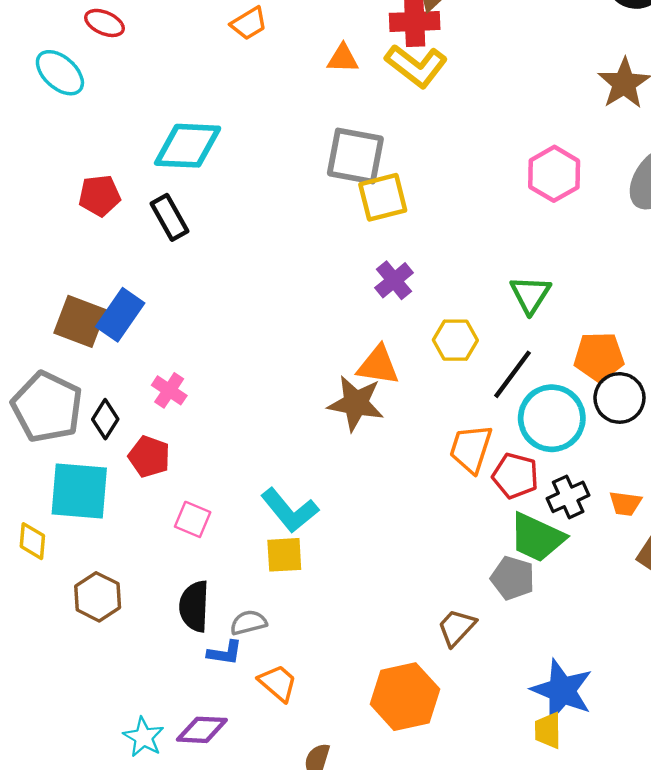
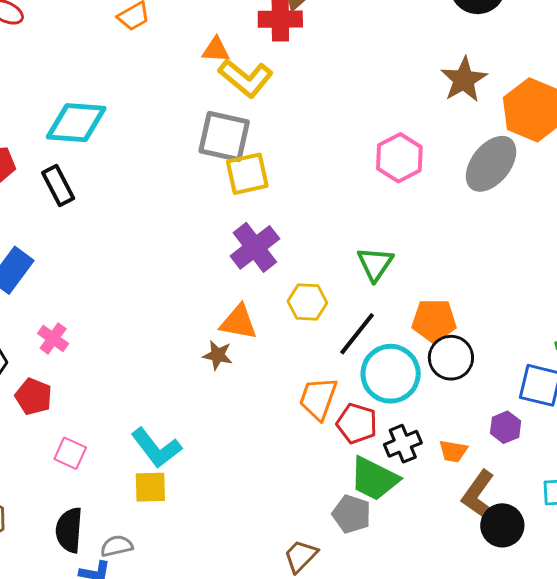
yellow L-shape: (416, 66) -> (246, 78), moved
purple cross: (394, 280) -> (255, 247), size x1.4
brown star: (356, 403) -> (218, 355), size x0.6

